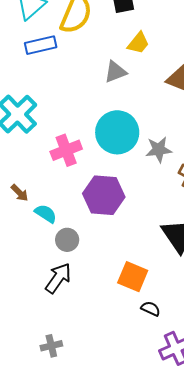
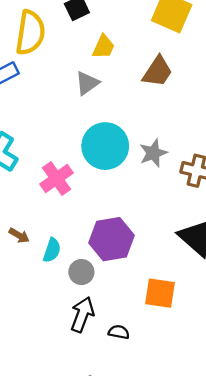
purple hexagon: (104, 195) -> (111, 239), moved
cyan semicircle: (46, 214) -> (52, 250), turned 90
black semicircle: (151, 309) -> (119, 332), moved

